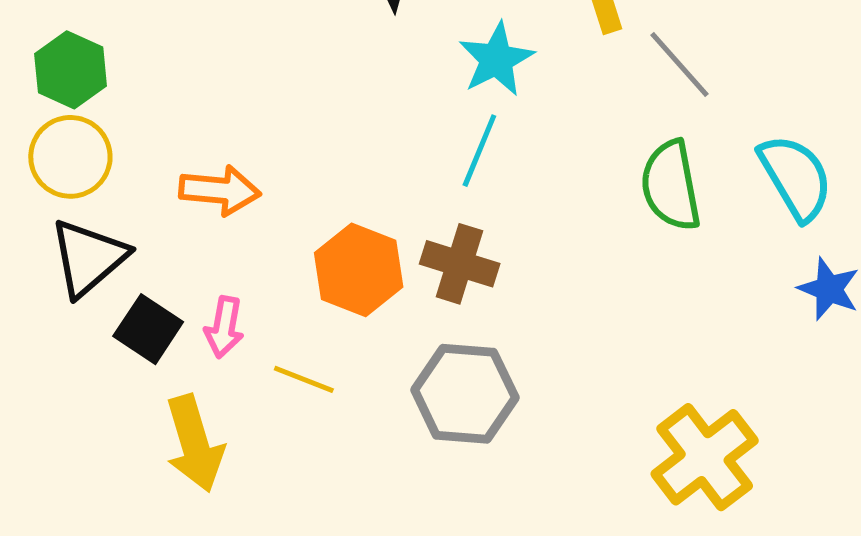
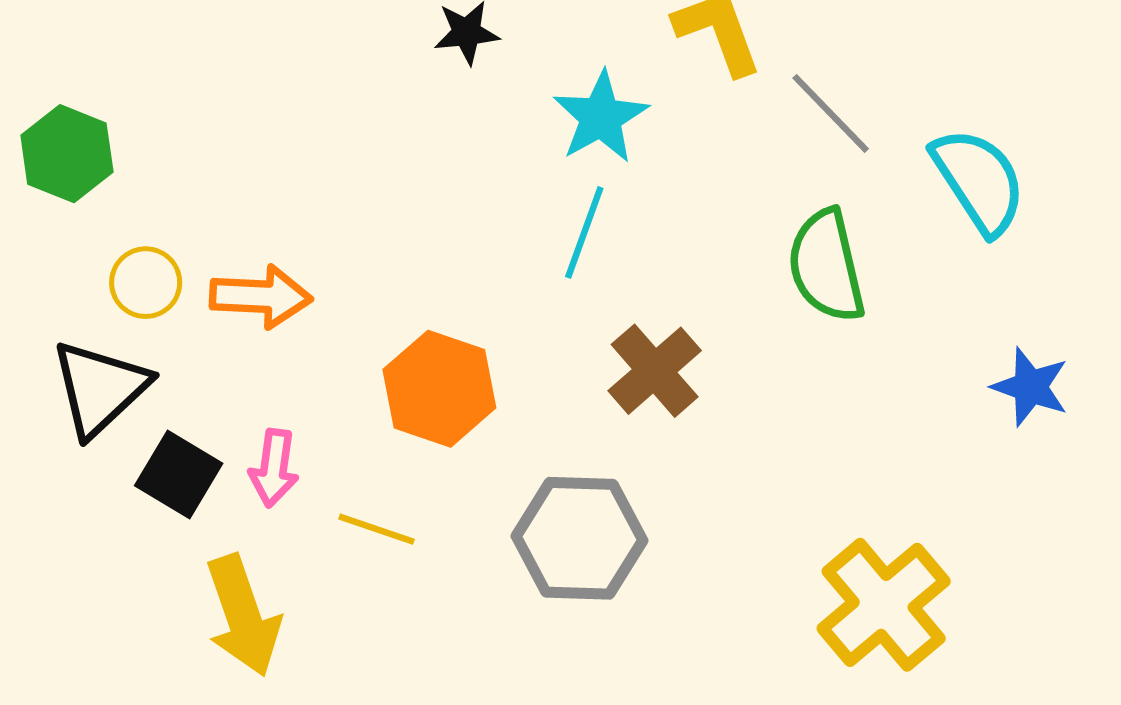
yellow circle: (70, 157) -> (146, 283), moved, size x0.7
cyan semicircle: (796, 177) -> (979, 181), moved
brown cross: (460, 264) -> (655, 371), moved, turned 34

